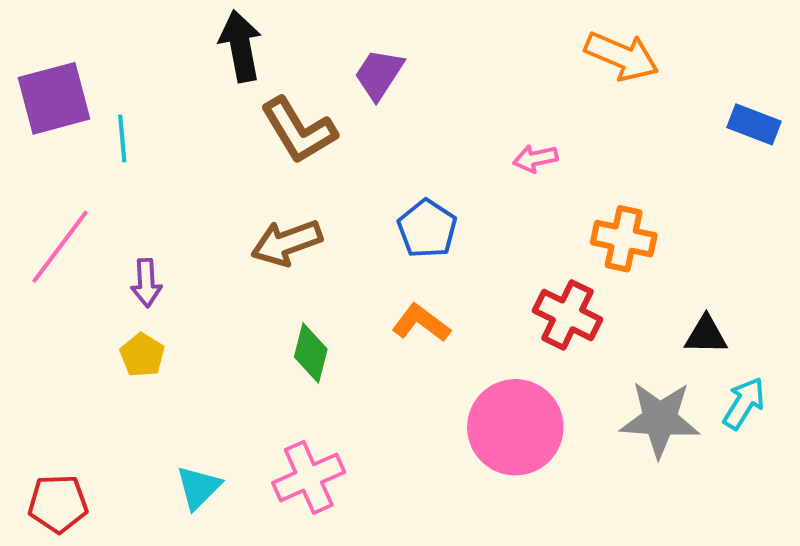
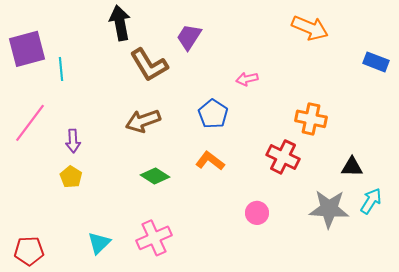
pink arrow: (535, 158) -> (247, 79), moved
green diamond: (311, 353) -> (155, 176), turned -72
pink circle: (515, 427) -> (257, 213), size x0.5

